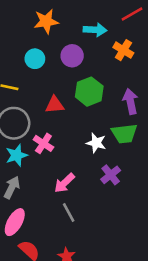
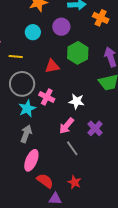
white star: (96, 143) -> (77, 101), moved
purple cross: (111, 175) -> (95, 128), moved

